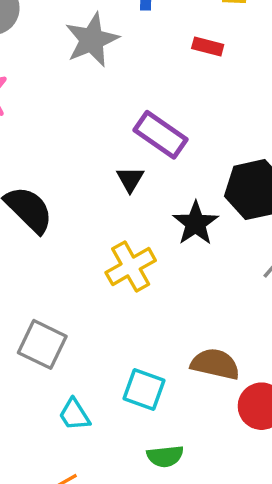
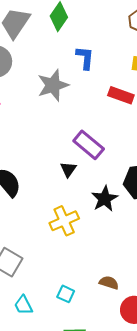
red rectangle: (208, 46) -> (121, 95), size x1.4
brown semicircle: (215, 364) -> (109, 283), size x0.7
cyan square: (144, 389) -> (66, 294), size x0.7

